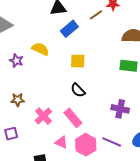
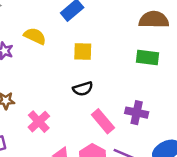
black semicircle: (78, 90) -> (83, 89), turned -63
pink rectangle: (73, 118) -> (103, 121), moved

